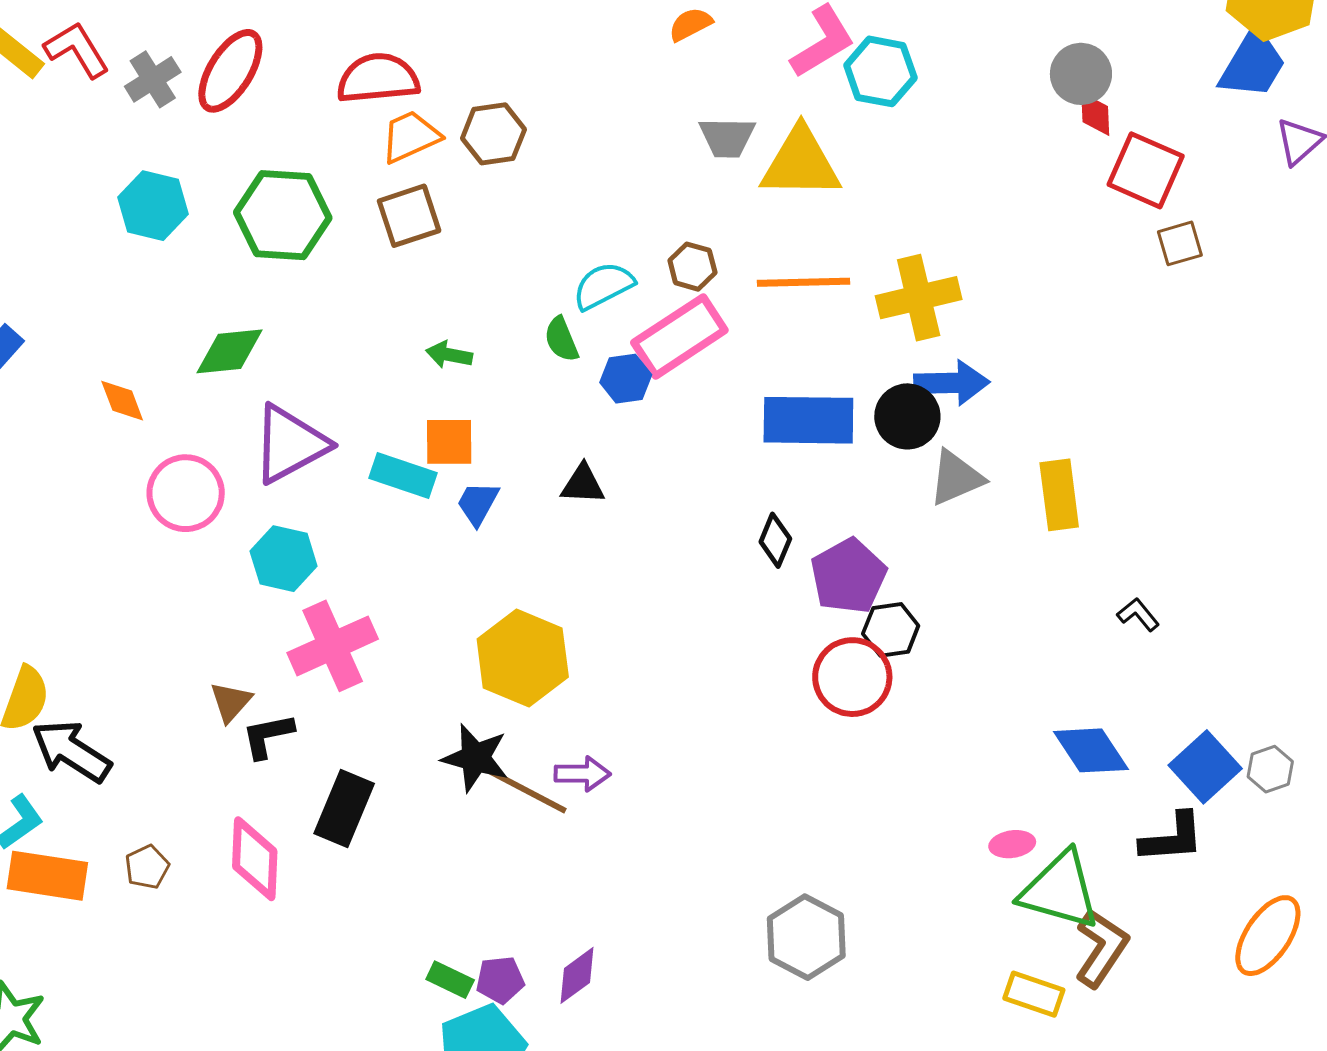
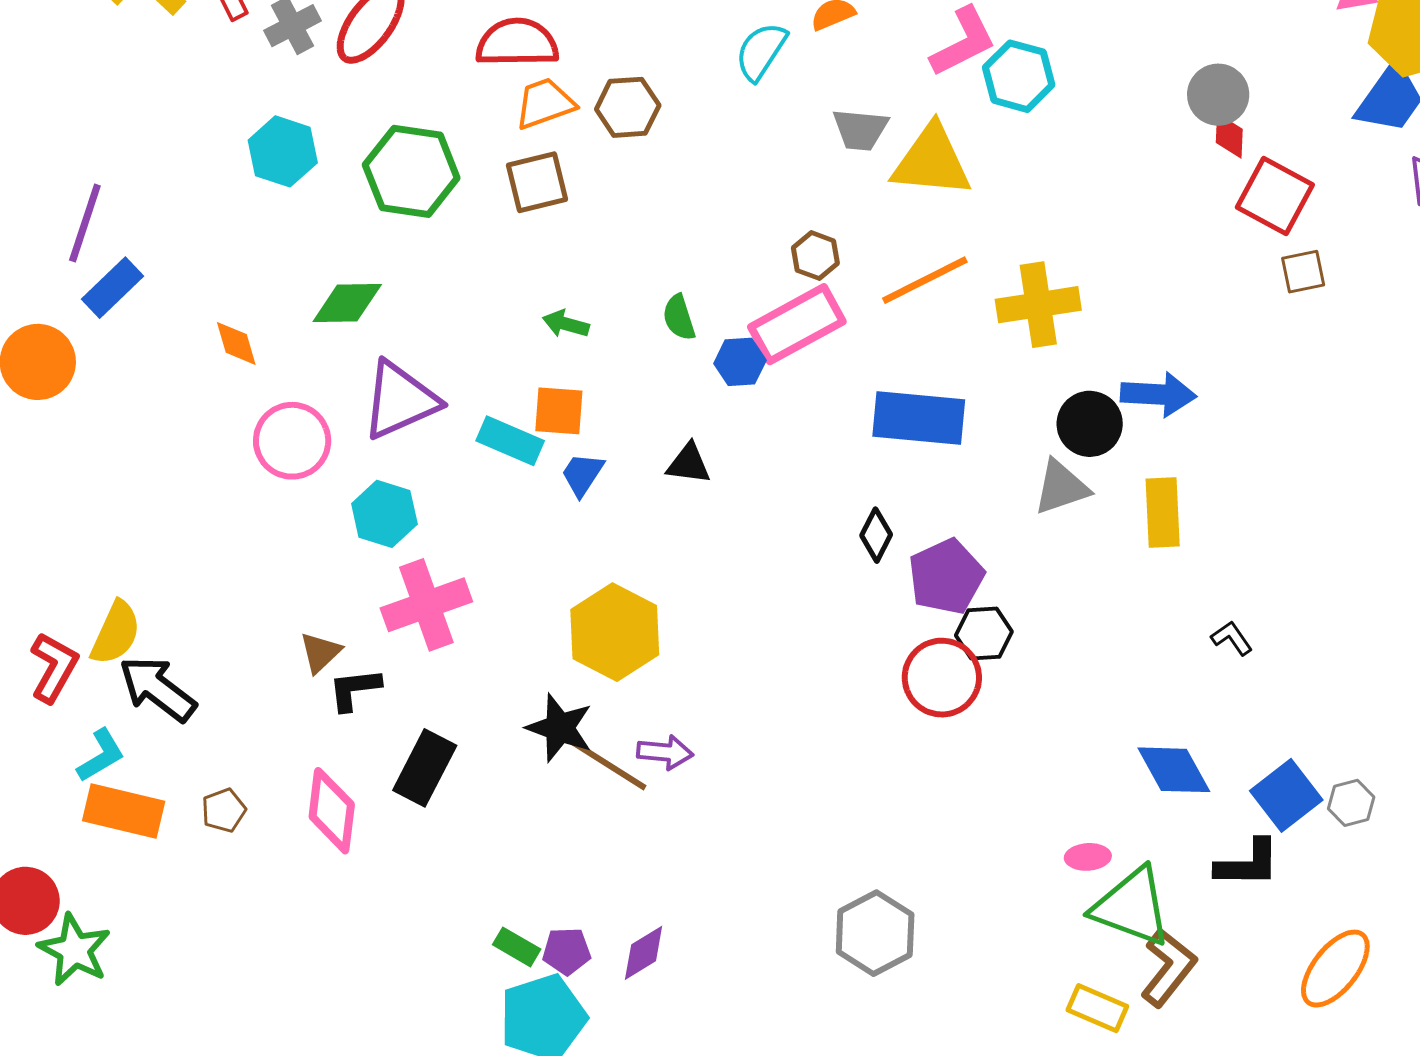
orange line: (803, 282) -> (925, 280), turned -30
cyan semicircle: (603, 286) -> (761, 51), moved, turned -34
blue arrow: (952, 383) -> (1158, 394), moved
black circle: (907, 416) -> (1090, 424), moved

